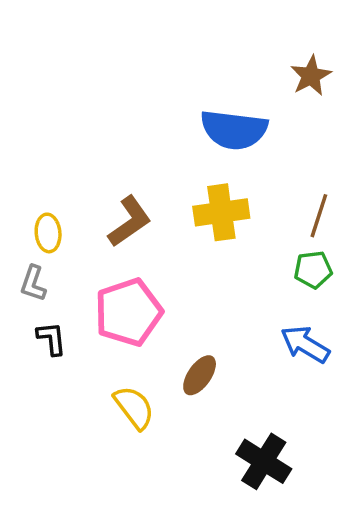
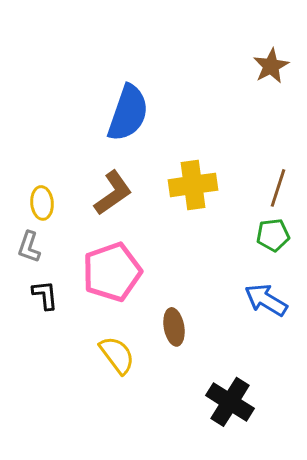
blue semicircle: (234, 130) -> (128, 113), moved, turned -78
brown ellipse: (200, 375) -> (174, 327), turned -45

